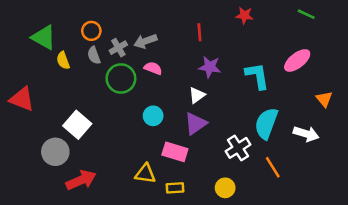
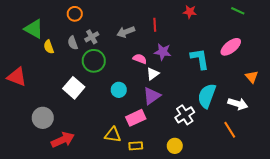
orange circle: (91, 31) -> (75, 14), moved
gray arrow: (145, 41) -> (126, 32), moved
pink semicircle: (153, 68) -> (140, 59), moved
white square: (77, 125) -> (74, 88), moved
pink rectangle: (175, 152) -> (136, 118), turned -42
orange line: (273, 167) -> (230, 130), moved

